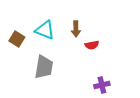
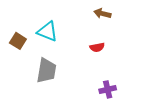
brown arrow: (76, 29) -> (102, 14), moved, turned 105

